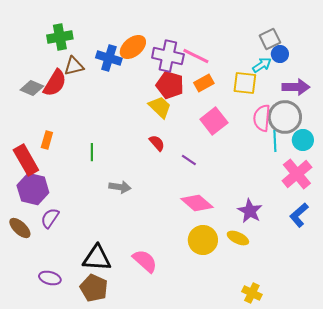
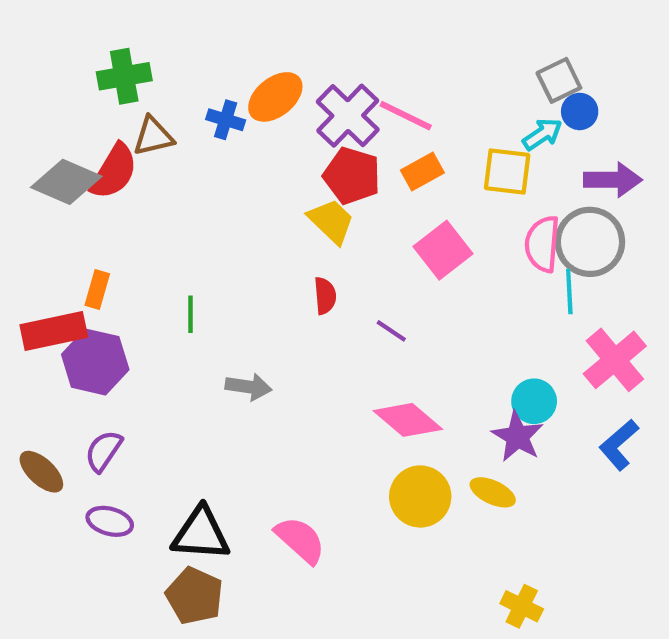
purple cross: (168, 56) -> (348, 116), turned 32
blue cross: (109, 58) -> (226, 120), size x0.7
gray diamond: (32, 88) -> (66, 182), size x1.4
cyan circle: (303, 140) -> (534, 401), moved
red semicircle: (157, 143) -> (325, 296), turned 36
red rectangle: (26, 160) -> (54, 331), turned -72
purple hexagon: (33, 189) -> (95, 362), moved
purple ellipse: (50, 278) -> (110, 521), moved

